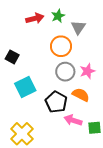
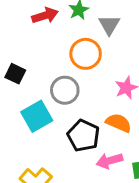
gray circle: (65, 72) -> (65, 90), moved
pink arrow: (73, 120) -> (109, 161), turned -30

